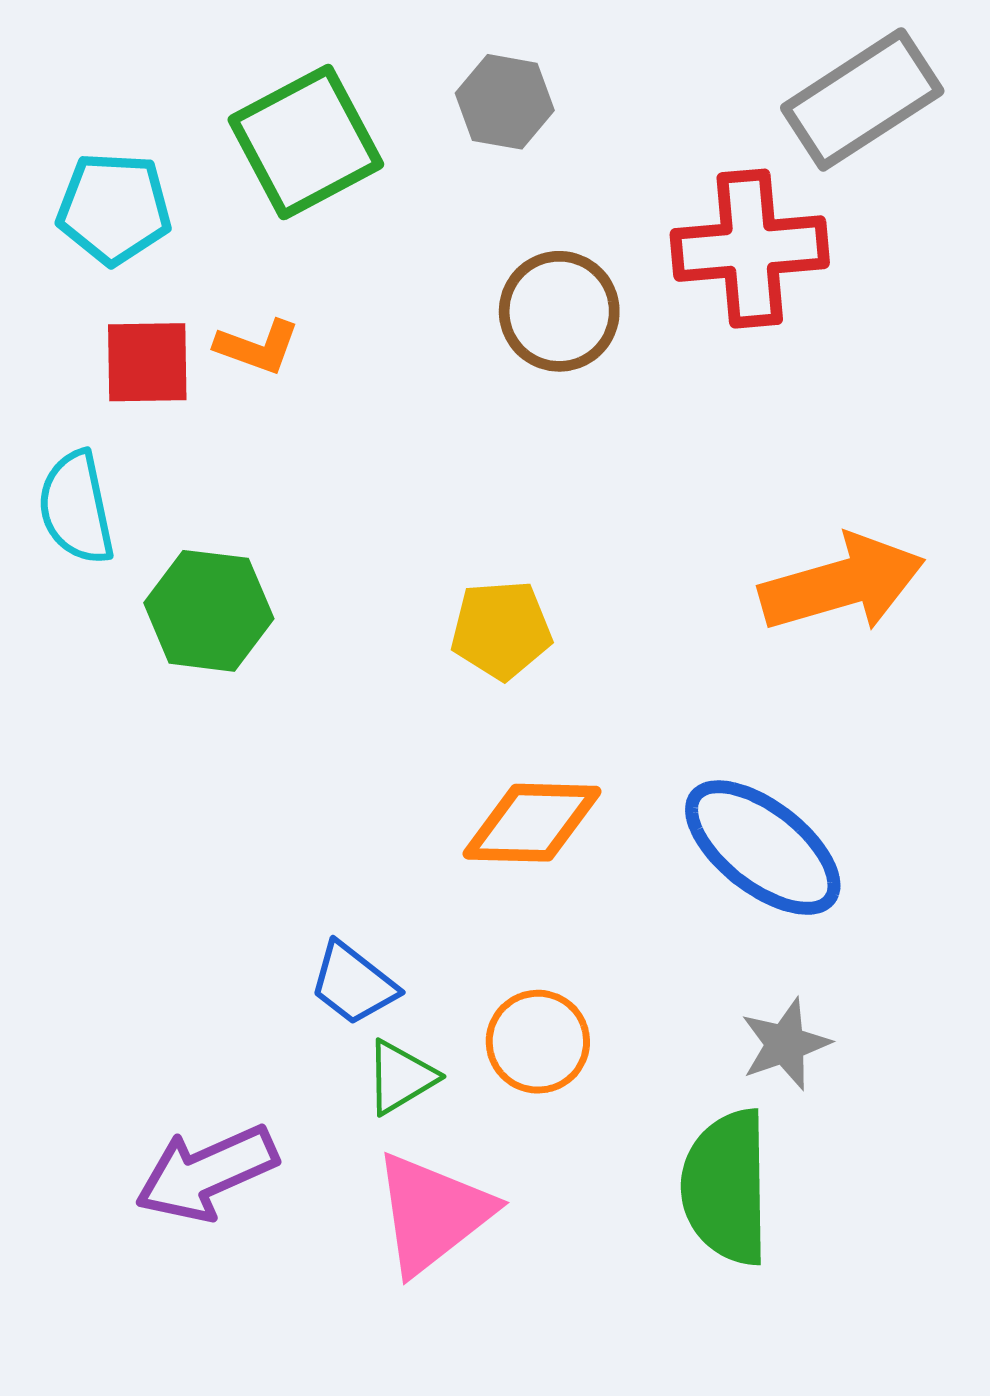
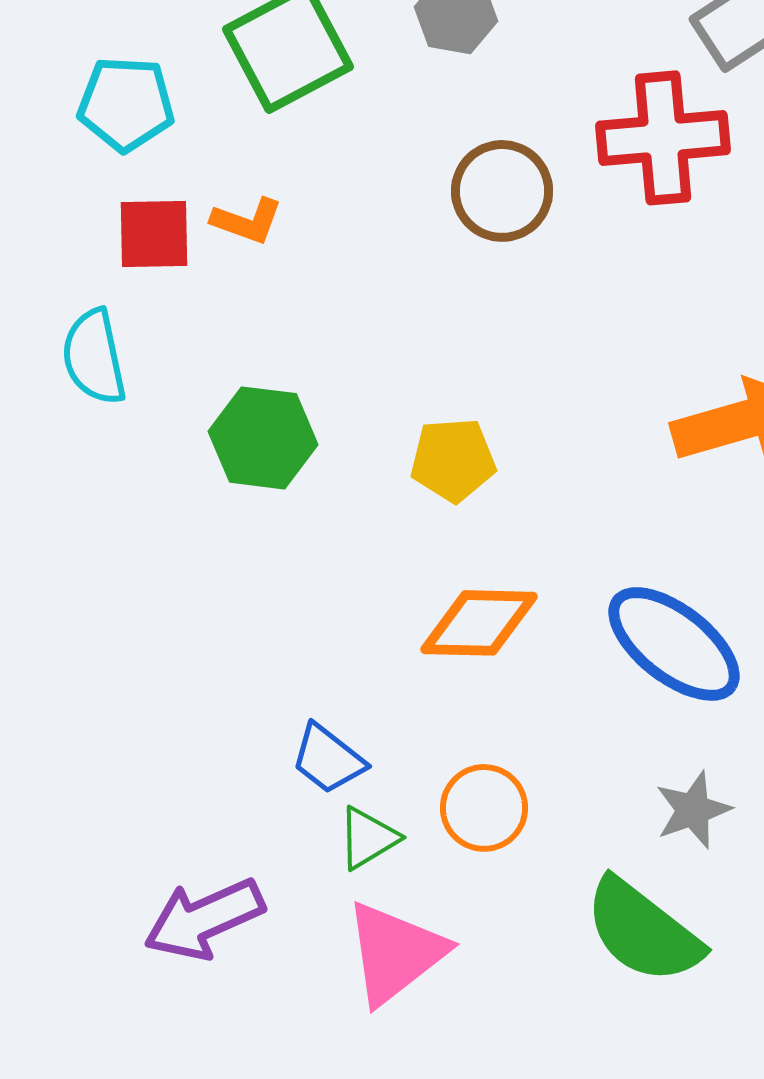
green hexagon: (209, 611) -> (263, 438), moved
green semicircle: (726, 1187) -> (643, 931), turned -51

